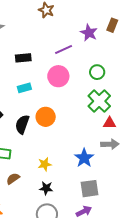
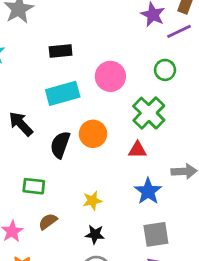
purple line: (64, 50) -> (179, 31), moved
cyan rectangle: (24, 88) -> (63, 93), size x1.6
green cross: (99, 101) -> (149, 113), moved
red triangle: (110, 123) -> (137, 150), moved

